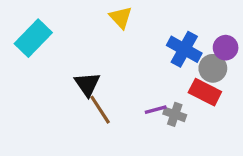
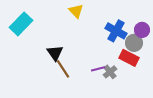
gray cross: (175, 114) -> (110, 72), turned 32

